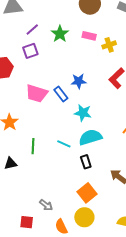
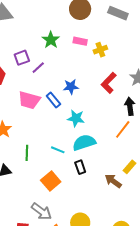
purple line: (32, 30) -> (38, 68), moved
orange square: (87, 193) -> (51, 181), moved
gray arrow: (46, 205) -> (41, 211), size x1.5

